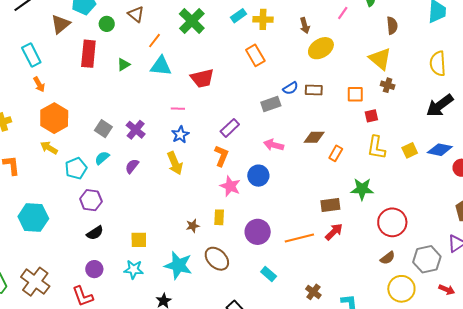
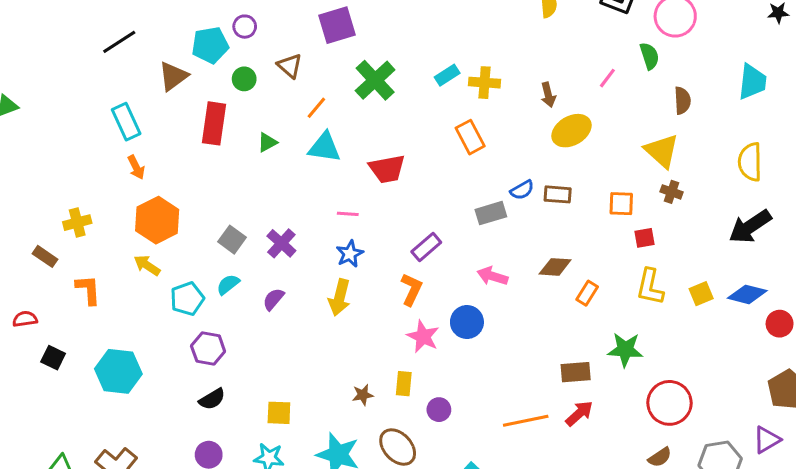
yellow arrow: (175, 163) -> (340, 297), turned 35
purple circle: (258, 232) -> (439, 410), moved, size x0.6

